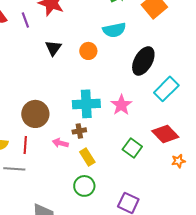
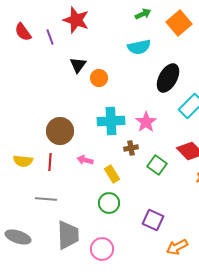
orange circle: (88, 51) -> (99, 78), moved
brown cross: (79, 131) -> (131, 148), moved
gray line: (14, 169) -> (46, 199), moved

